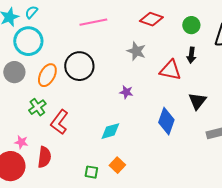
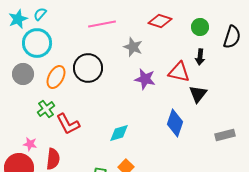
gray star: (136, 51) -> (133, 47), moved
purple star: (126, 92) -> (145, 79), moved, size x1.5
black triangle: (197, 101) -> (198, 94), moved
red L-shape: (59, 122) -> (68, 124), turned -65

